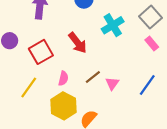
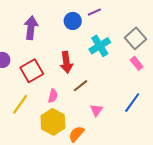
red arrow: (77, 43) -> (66, 62), turned 30
brown line: (93, 77) -> (80, 86), moved
pink triangle: (112, 84) -> (96, 110), moved

